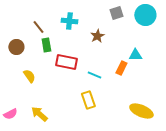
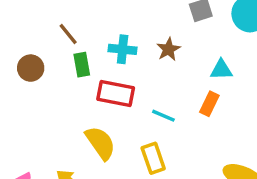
cyan cross: (69, 21) -> (123, 49), moved
cyan triangle: (135, 55) -> (221, 70), moved
yellow semicircle: (29, 76) -> (100, 143), moved, size x1.5

